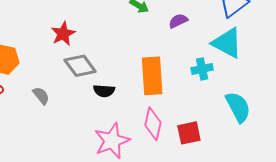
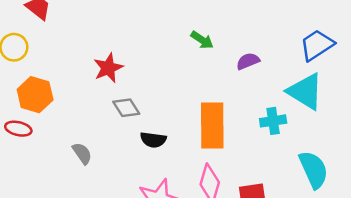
gray diamond: (80, 66) -> (126, 108), size x0.7
gray semicircle: (41, 96) -> (82, 153), moved

